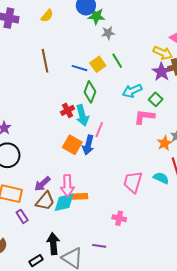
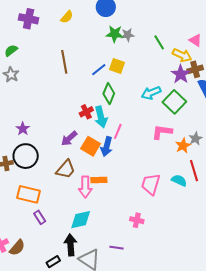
green star: (96, 16) -> (115, 34), moved
green line: (117, 61) -> (159, 42), moved
yellow square: (98, 64) -> (117, 66), turned -35
blue line: (80, 68) -> (99, 70), turned -56
green square: (156, 99) -> (174, 102), size x1.6
pink L-shape: (144, 117) -> (162, 132), moved
purple arrow: (42, 184) -> (69, 138), moved
orange rectangle: (80, 196) -> (99, 180), moved
brown trapezoid: (45, 201) -> (66, 169), moved
cyan diamond: (64, 202) -> (81, 220), moved

